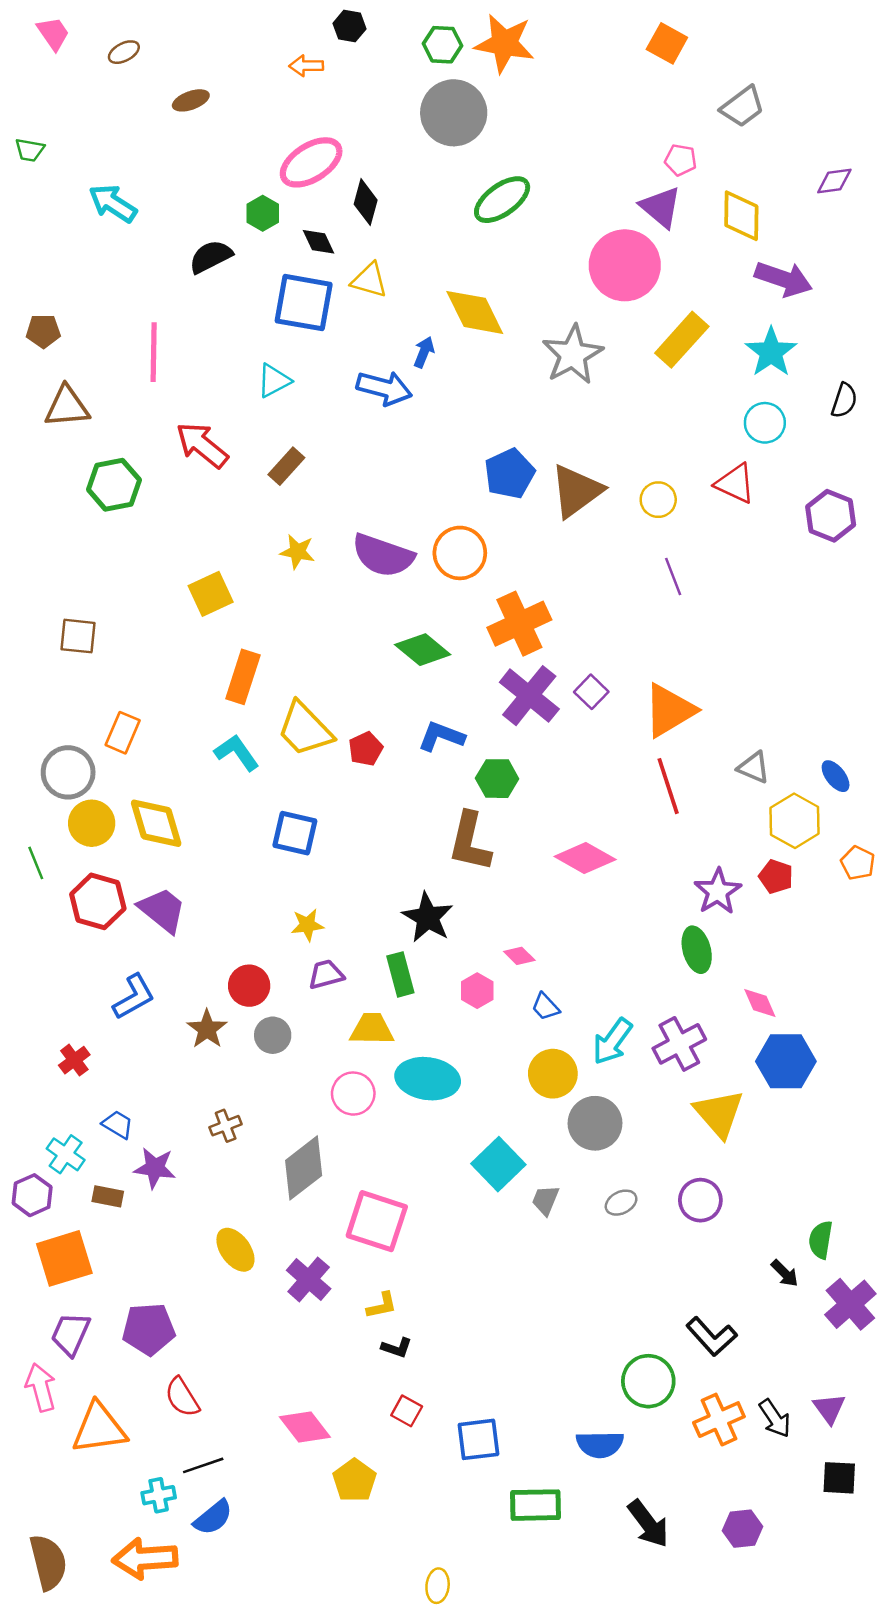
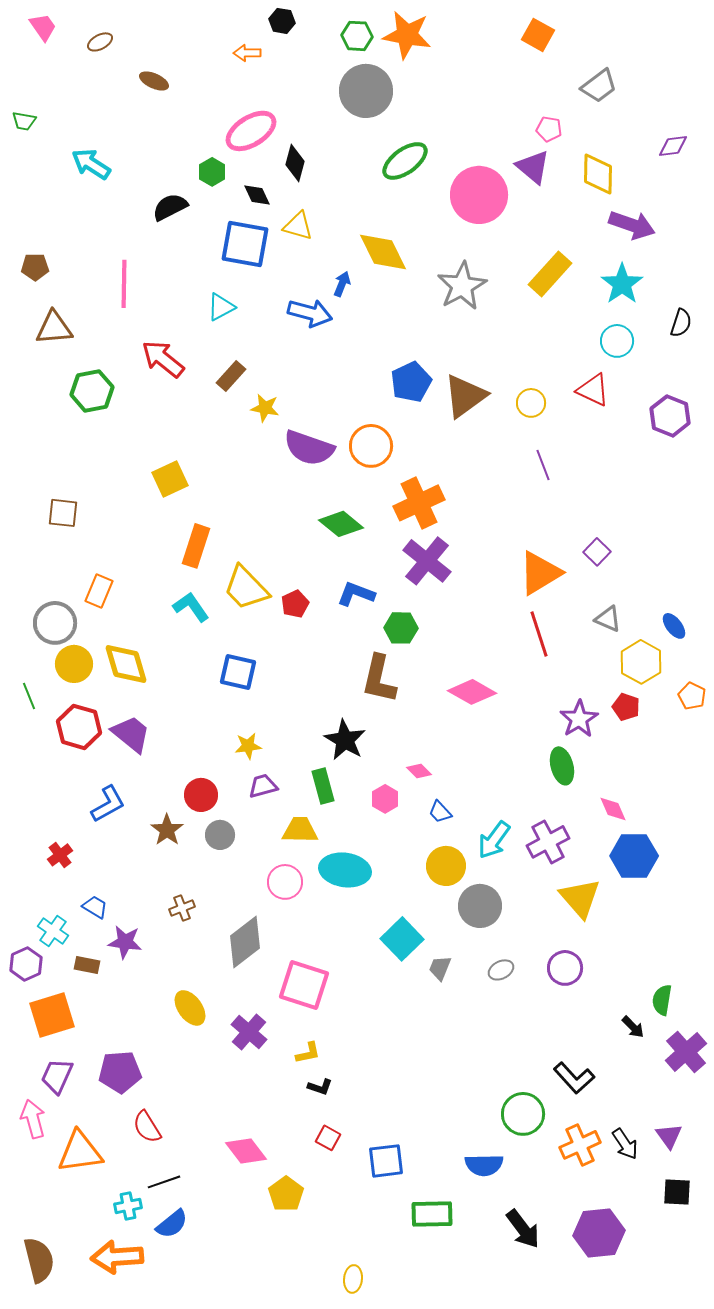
brown ellipse: (191, 100) -> (154, 81), turned 44
pink circle: (625, 265) -> (479, 195), moved
yellow star: (297, 552) -> (265, 408), moved
purple square: (591, 692) -> (597, 552), moved
purple hexagon: (743, 1529) -> (599, 1233), size x1.6

